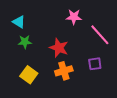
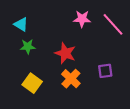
pink line: (100, 35) -> (113, 24), moved
orange cross: (64, 71) -> (71, 79), turned -30

